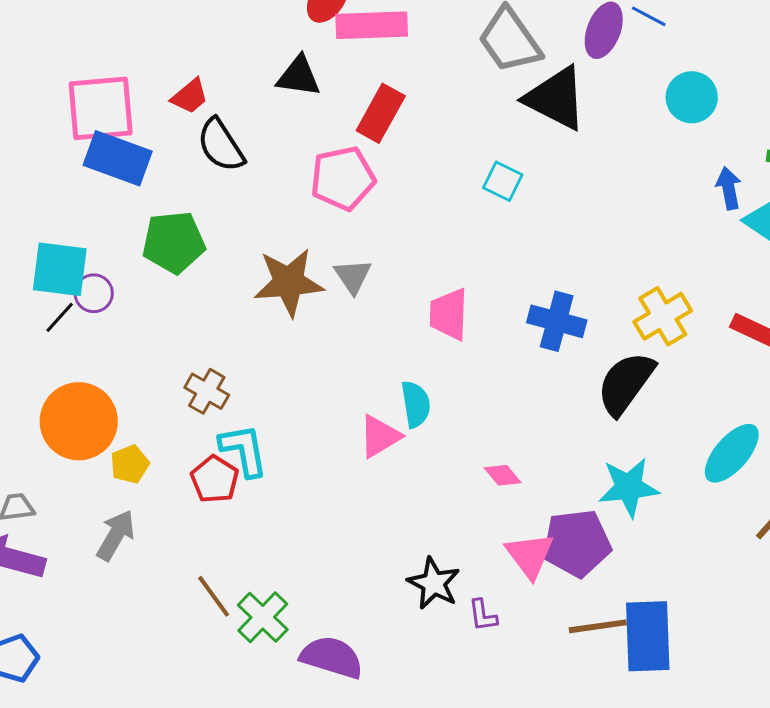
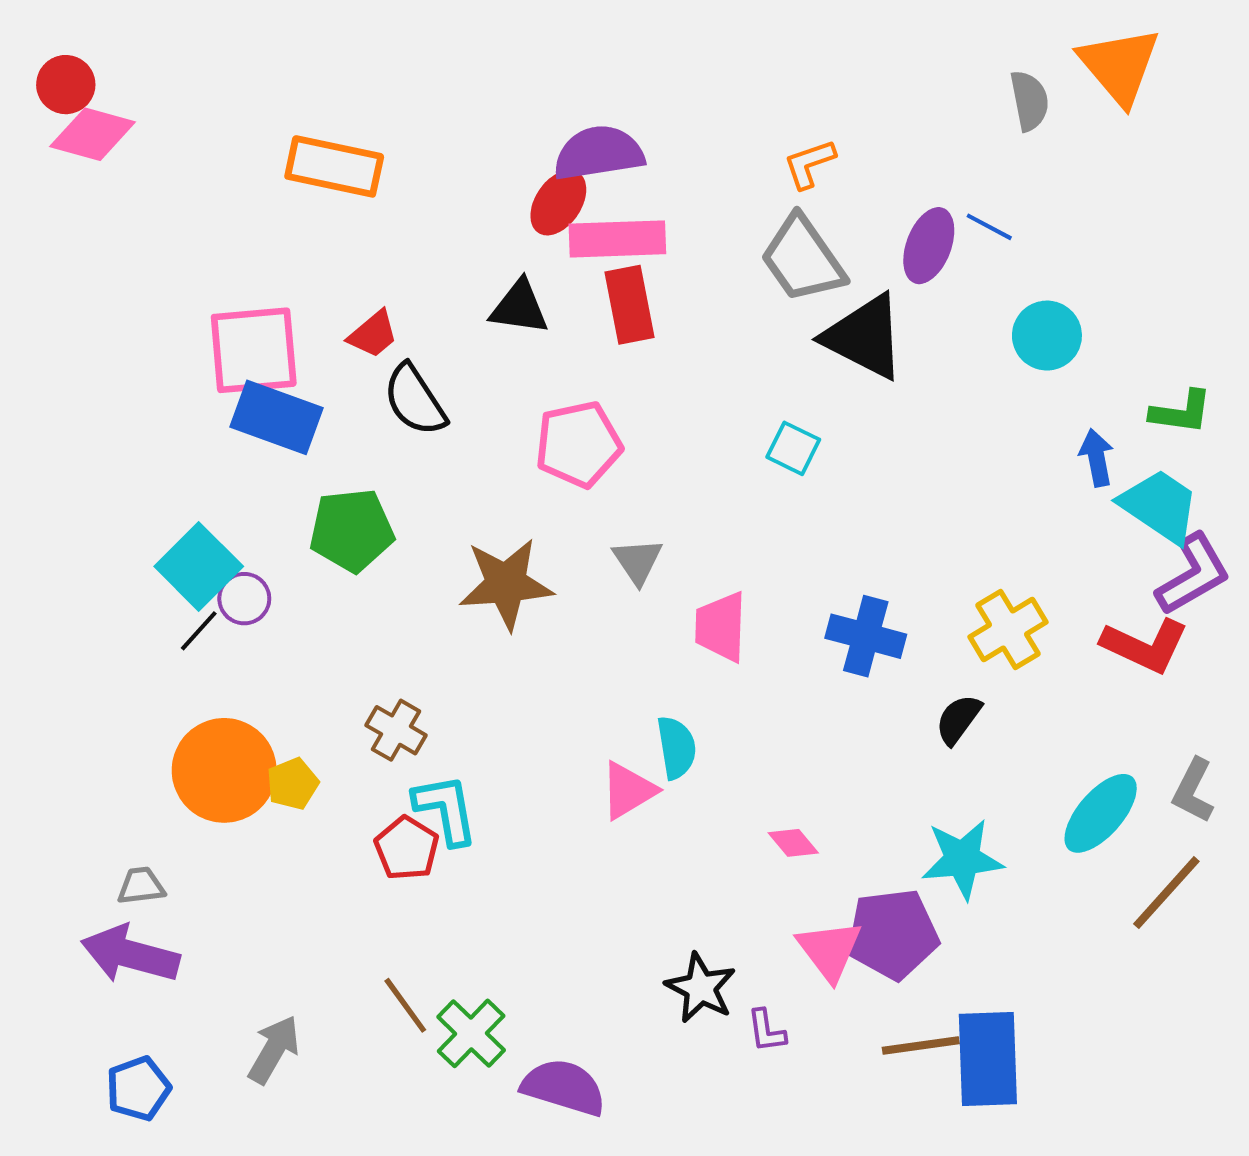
red rectangle: (381, 113) -> (629, 305), moved, turned -40
cyan square: (60, 269) -> (199, 566), turned 38
gray triangle: (353, 276) -> (638, 561), moved
black semicircle: (626, 383) -> (958, 719), size x0.6
yellow pentagon: (130, 464) -> (293, 784), moved
gray arrow: (116, 535) -> (274, 1050), moved

